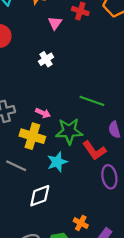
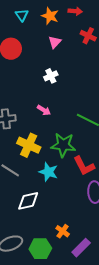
pink triangle: (55, 23) -> (55, 42), moved
pink arrow: (43, 113) -> (44, 110), moved
cyan star: (57, 162) -> (48, 172), turned 30

